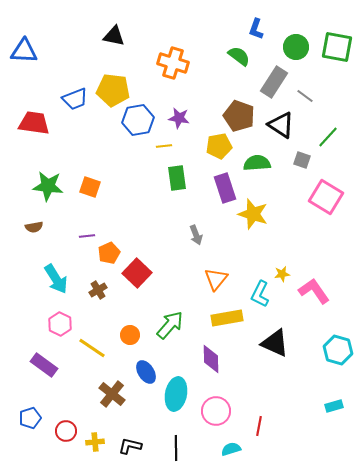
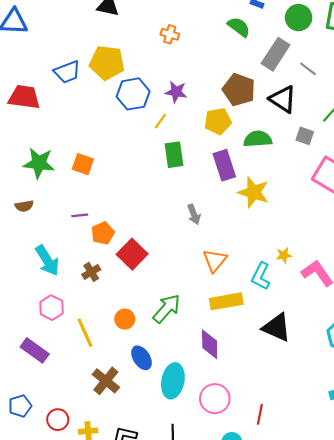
orange cross: (173, 63) -> (170, 34), size x0.6
yellow line: (164, 146) -> (160, 121), turned -49
yellow line: (92, 348) -> (85, 333), turned 32

